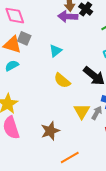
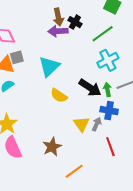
gray square: (24, 38) -> (17, 57), turned -32
cyan triangle: (55, 51) -> (49, 67), size x1.6

